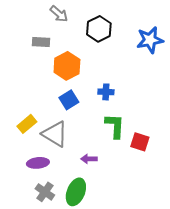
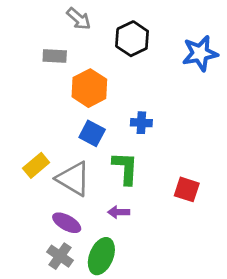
blue square: (69, 100) -> (92, 133), turned -30
green L-shape: (115, 126) -> (125, 168), moved
purple ellipse: (38, 163) -> (67, 223), moved, turned 35

